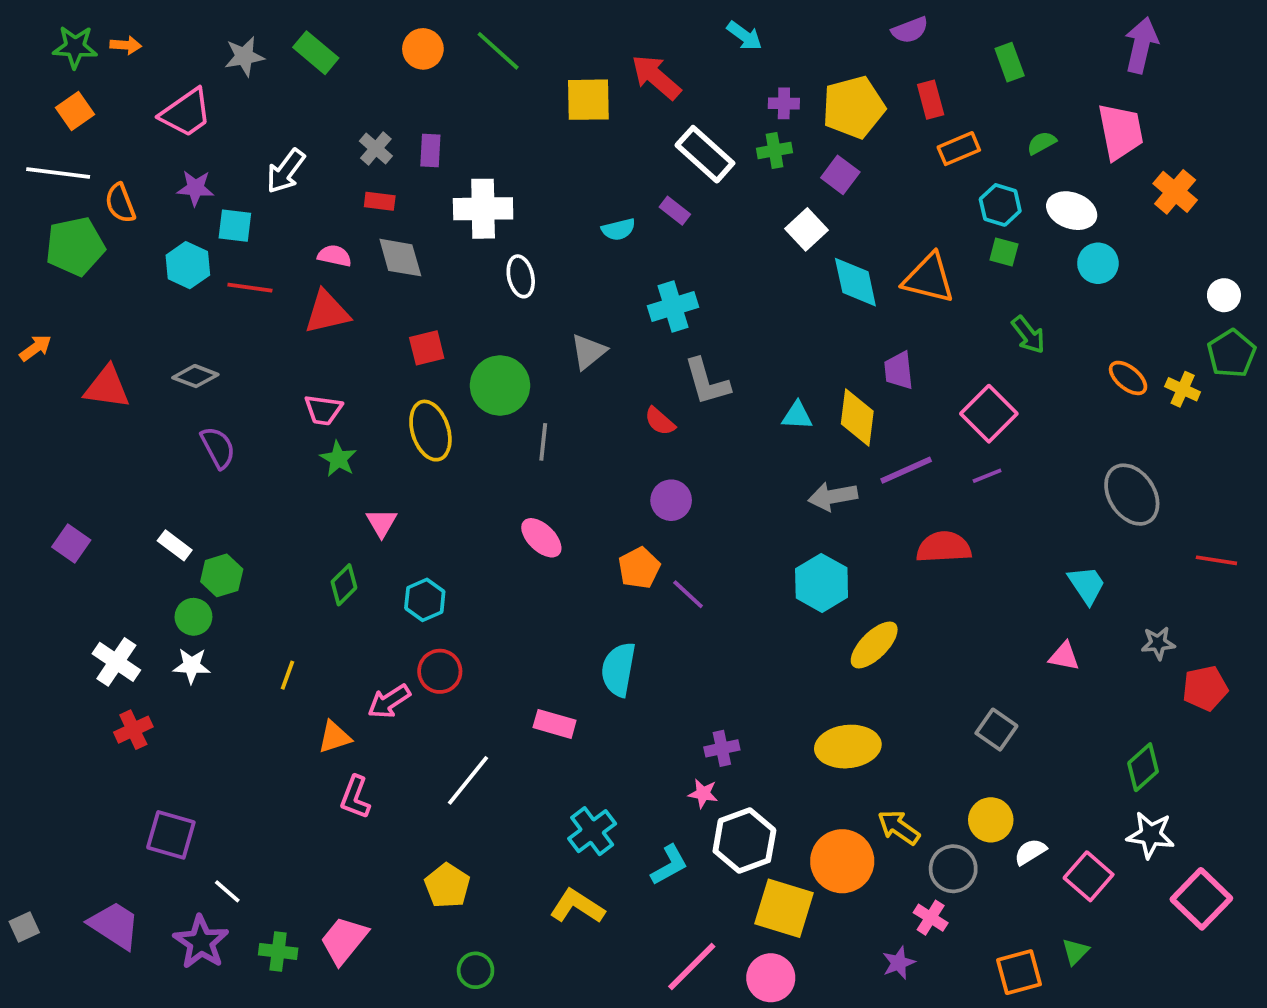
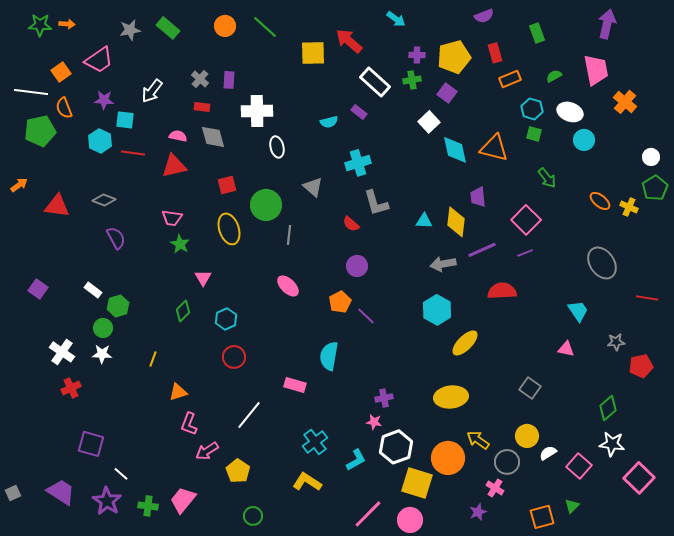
orange square: (75, 111) -> (61, 72), moved
gray triangle: (588, 352) -> (313, 187), turned -40
pink arrow: (389, 701) -> (207, 451), moved

